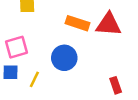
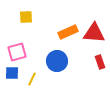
orange rectangle: (77, 23) -> (68, 32), turned -42
red rectangle: (116, 85) -> (100, 62), moved

